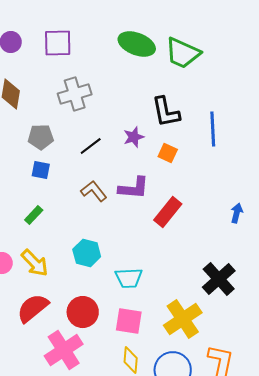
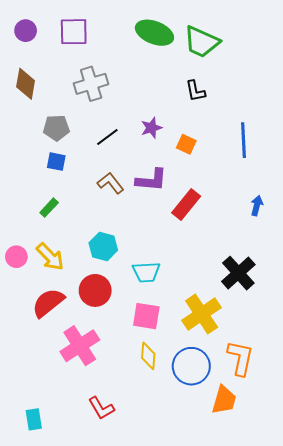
black L-shape: (166, 112) -> (195, 91), moved, size x0.7
blue line: (213, 129) -> (243, 140), moved
red circle: (83, 312) -> (95, 290), moved

